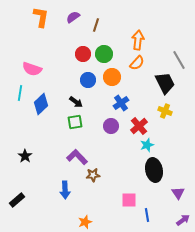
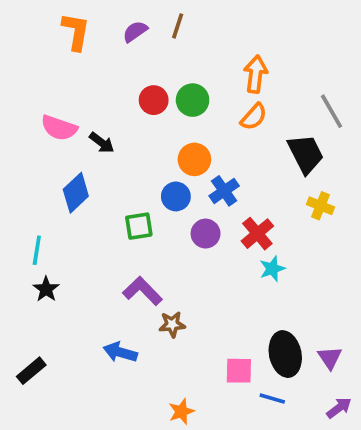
brown line: (96, 25) -> (178, 26), moved
orange circle: (112, 77) -> (194, 159), moved
blue circle: (88, 80) -> (176, 196), moved
cyan line: (20, 93) -> (37, 250), moved
black arrow: (76, 102) -> (102, 143), moved
yellow cross: (165, 111) -> (320, 206), moved
black ellipse: (154, 170) -> (285, 354), moved
blue arrow: (65, 190) -> (120, 352), turned 108
blue line: (147, 215) -> (272, 399), turned -64
orange star: (85, 222) -> (181, 411), moved

